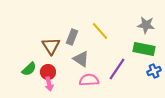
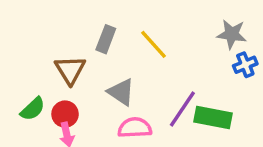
gray rectangle: (72, 37) -> (106, 39), moved
green rectangle: (144, 49) -> (213, 117), moved
blue cross: (154, 71) -> (245, 65), moved

